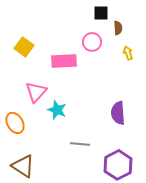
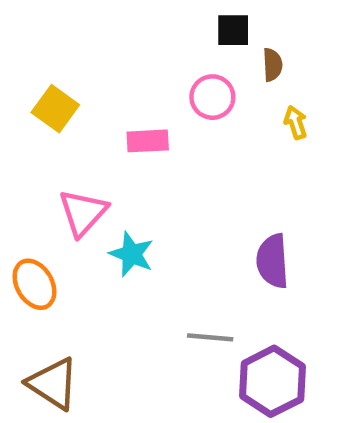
pink rectangle: (64, 61) -> (148, 141), size x0.7
gray line: (80, 144) -> (210, 337), moved

